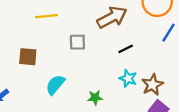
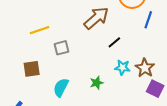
gray square: (77, 42) -> (62, 48), moved
green star: (95, 98) -> (97, 83), moved

